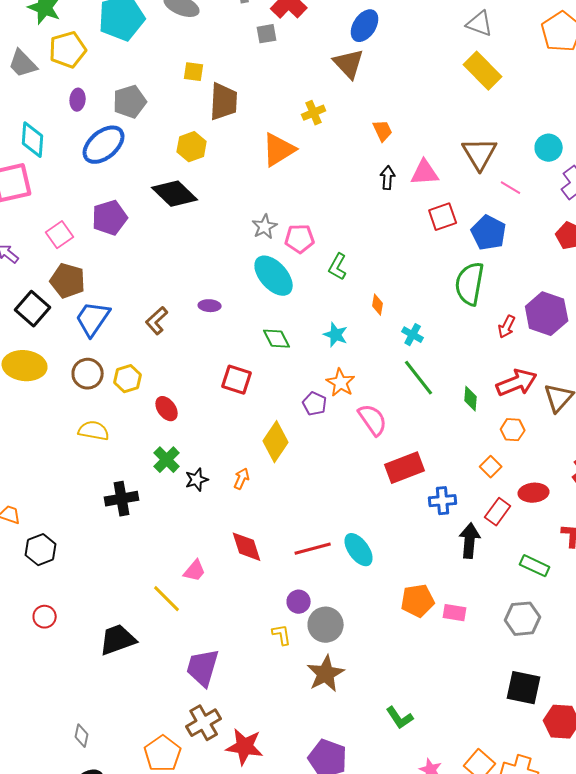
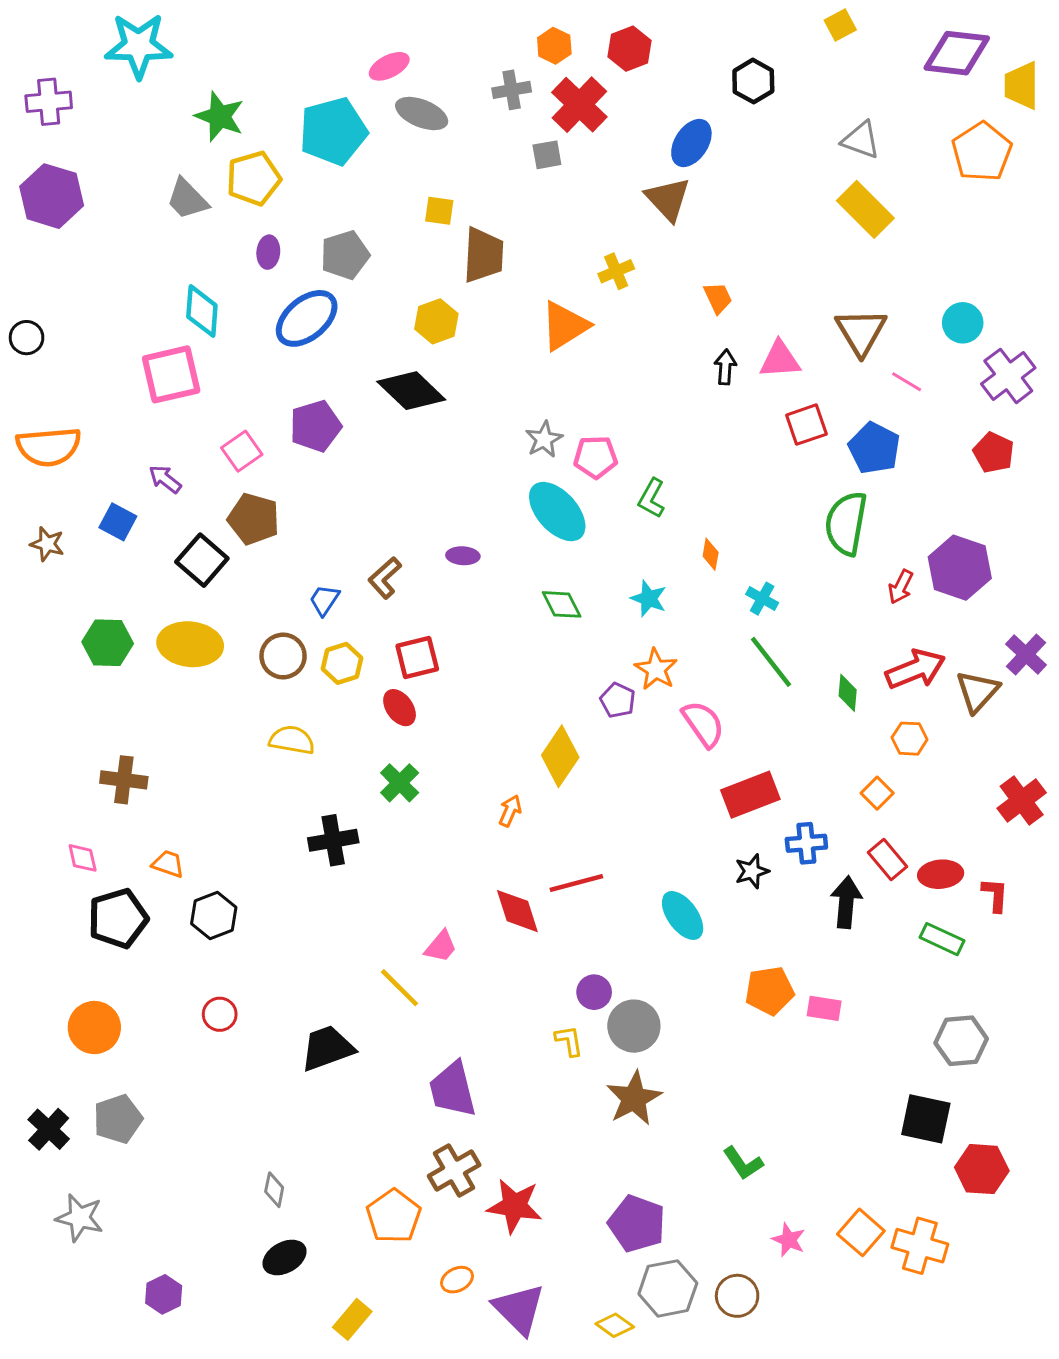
blue trapezoid: (93, 319) -> (324, 600), moved, size x0.6
red square: (237, 380) -> (417, 657), moved, turned -32
black star: (197, 480) -> (752, 871), moved
red ellipse: (534, 493) -> (941, 874), moved
red rectangle: (498, 512) -> (887, 859), turned -76
red line: (313, 549) -> (576, 883), moved
gray hexagon: (523, 619) -> (961, 1041), moved
purple trapezoid: (203, 668) -> (453, 1089), turned -30

